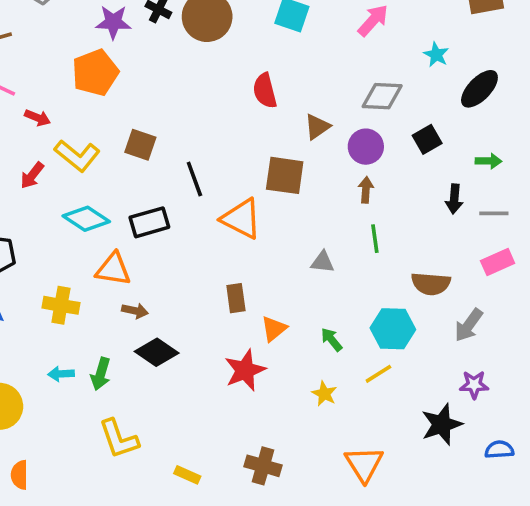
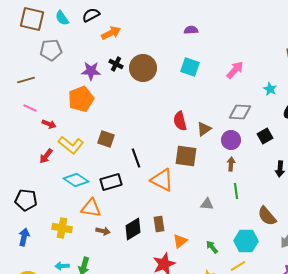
red semicircle: (265, 91) -> (180, 121), moved
brown semicircle: (431, 284) -> (267, 216), turned 45
black diamond: (157, 352) -> (133, 229), moved, turned -65

